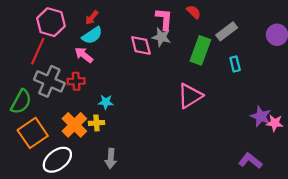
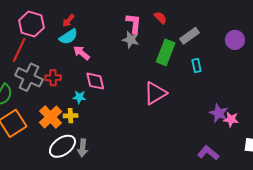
pink diamond: (141, 46) -> (95, 81), moved
pink arrow: (84, 55) -> (81, 53), moved
white ellipse: (57, 160) -> (62, 146), moved

